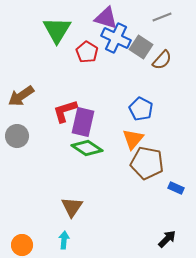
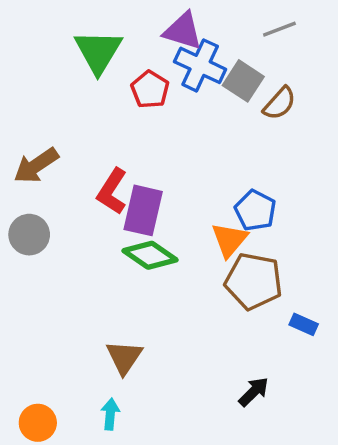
blue pentagon: (141, 109) -> (255, 210), moved
red L-shape: (65, 111) -> (112, 191), turned -40
black arrow: (167, 239) -> (254, 392), moved

